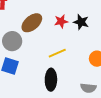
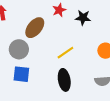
red star: (61, 21) -> (59, 10), moved

